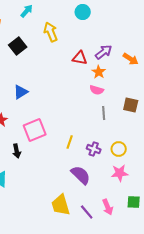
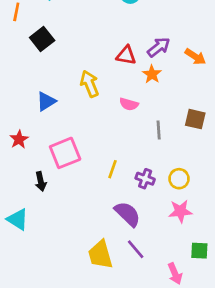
yellow arrow: (51, 32) -> (90, 84), moved
pink semicircle: (97, 90) -> (129, 104), moved
pink arrow: (108, 207) -> (175, 274), moved
purple line: (87, 212) -> (136, 249), moved

